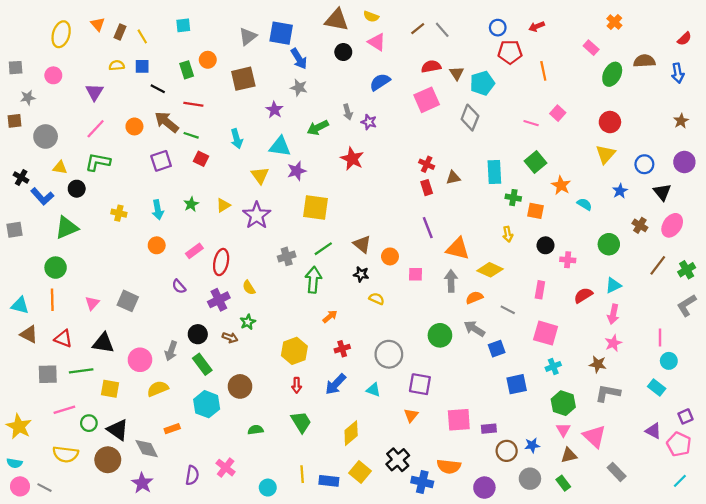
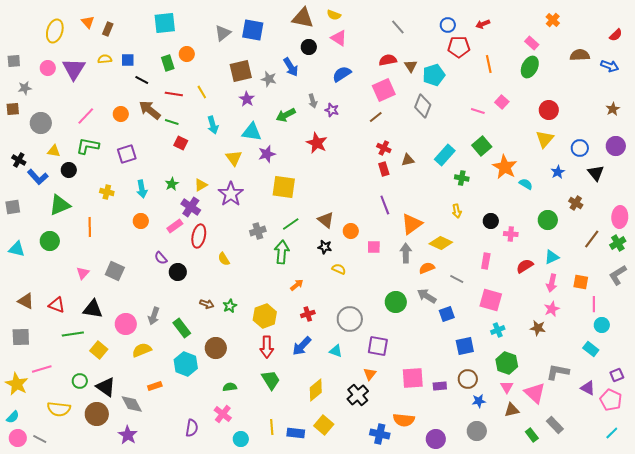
cyan square: (183, 25) -> (165, 23), size x1.6
brown line: (418, 29) -> (376, 117), moved
yellow line: (142, 36) -> (202, 92), moved
blue arrow: (299, 59) -> (291, 67), moved
blue arrow: (678, 73) -> (610, 66), turned -60
green ellipse: (612, 74) -> (530, 67), moved
brown square: (243, 79) -> (241, 71), moved
purple triangle: (94, 92) -> (74, 69), moved, size x1.4
purple square: (161, 161) -> (127, 154), moved
cyan rectangle: (494, 172) -> (445, 155), turned 45
orange star: (561, 185) -> (505, 167), size x1.4
orange square: (536, 211) -> (581, 282), moved
pink ellipse: (672, 225) -> (620, 217), moved, turned -30
orange triangle: (458, 249) -> (412, 224), turned -50
orange line: (52, 300) -> (90, 227), moved
purple cross: (219, 300) -> (191, 207), moved, turned -30
cyan triangle: (20, 305) -> (17, 249), moved
green star: (248, 322) -> (230, 306), moved
black circle: (198, 334) -> (178, 272), moved
gray square: (48, 374) -> (21, 337), moved
red arrow: (297, 385) -> (267, 347), size x1.5
yellow square: (110, 389) -> (99, 350), turned 30
gray L-shape: (608, 393) -> (558, 372), moved
pink line: (64, 410) -> (42, 369), moved
brown circle: (507, 451) -> (468, 379), moved
black cross: (398, 460) -> (358, 395), moved
cyan semicircle: (14, 463) -> (13, 417), turned -56
pink cross: (226, 468) -> (223, 414), moved
purple semicircle: (192, 475) -> (192, 428), moved
green rectangle: (563, 483) -> (532, 435), moved

